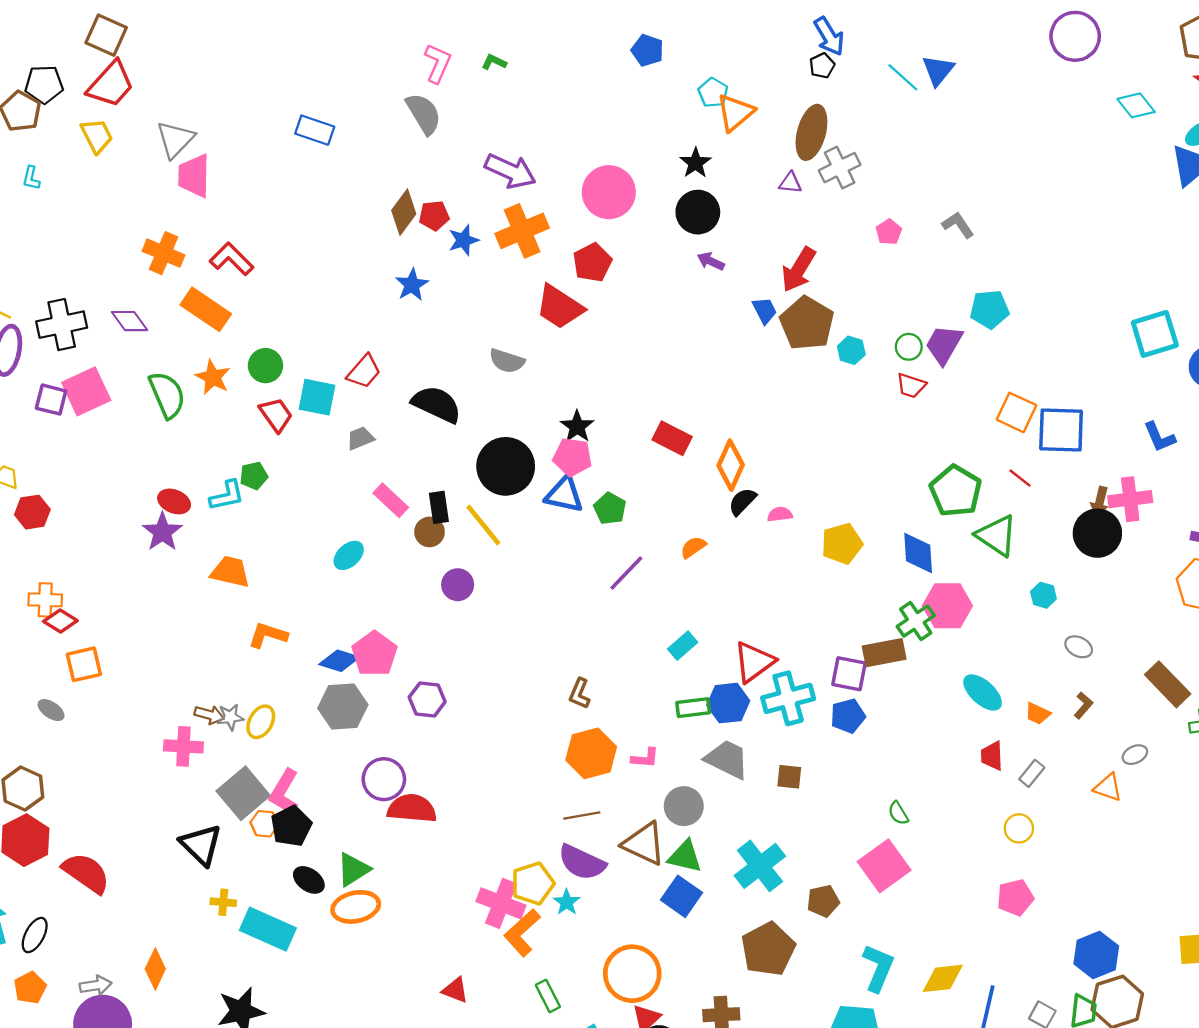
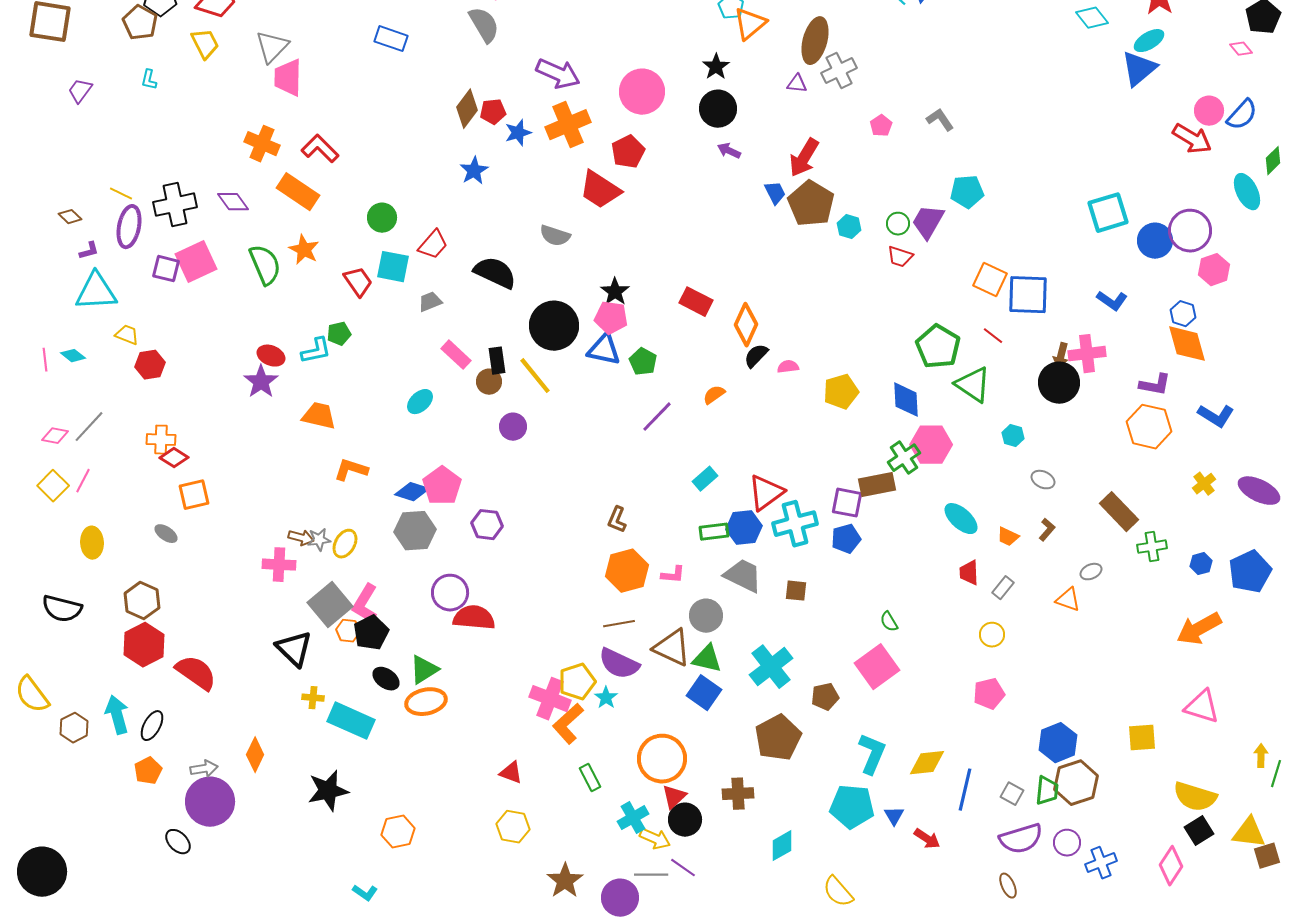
green circle: (265, 366) -> (382, 218), moved
blue L-shape: (1159, 437) -> (1112, 301), turned -32

